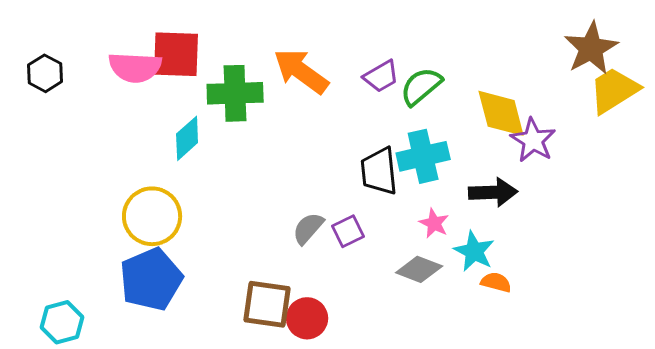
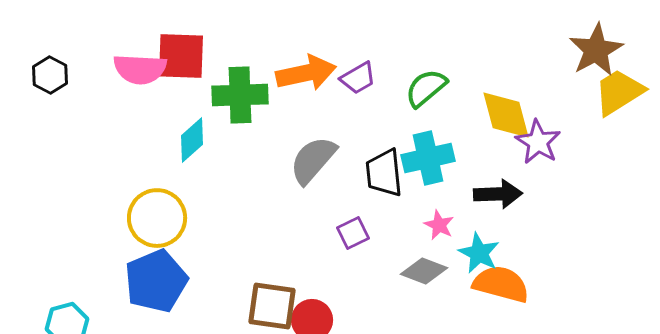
orange arrow: (301, 71) -> (306, 73), turned 132
purple trapezoid: (381, 76) -> (358, 78), moved
gray semicircle: (308, 228) -> (313, 160), moved, size x1.5
orange semicircle: (496, 282) -> (501, 284), size x1.8

